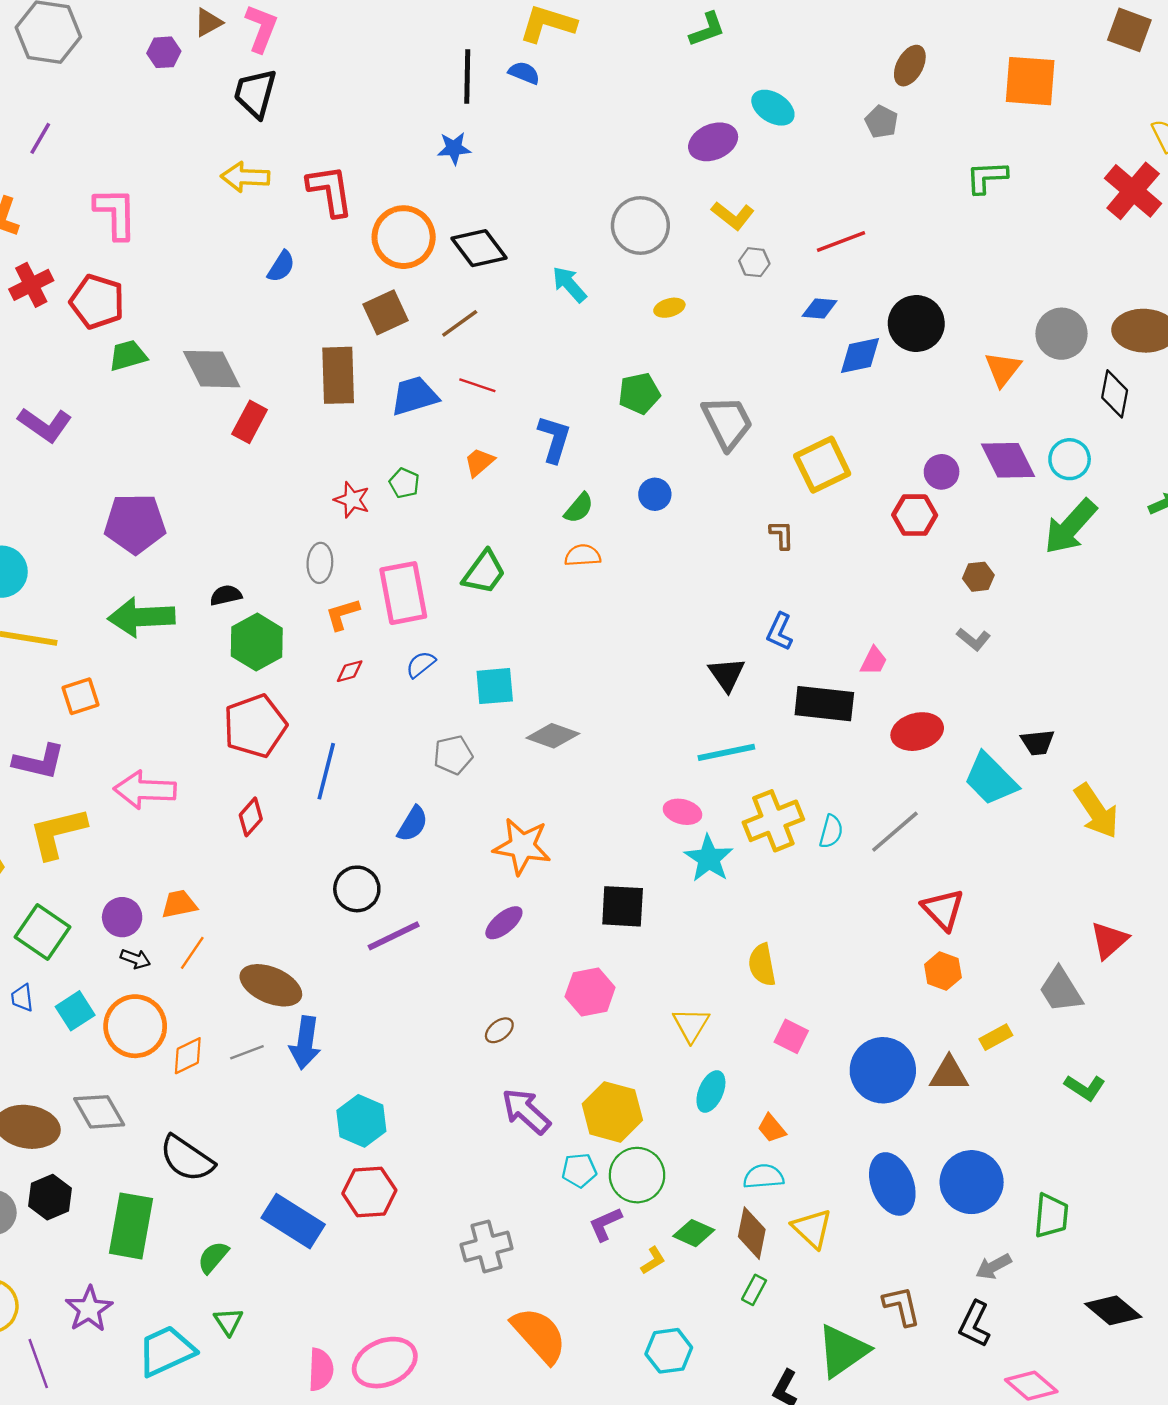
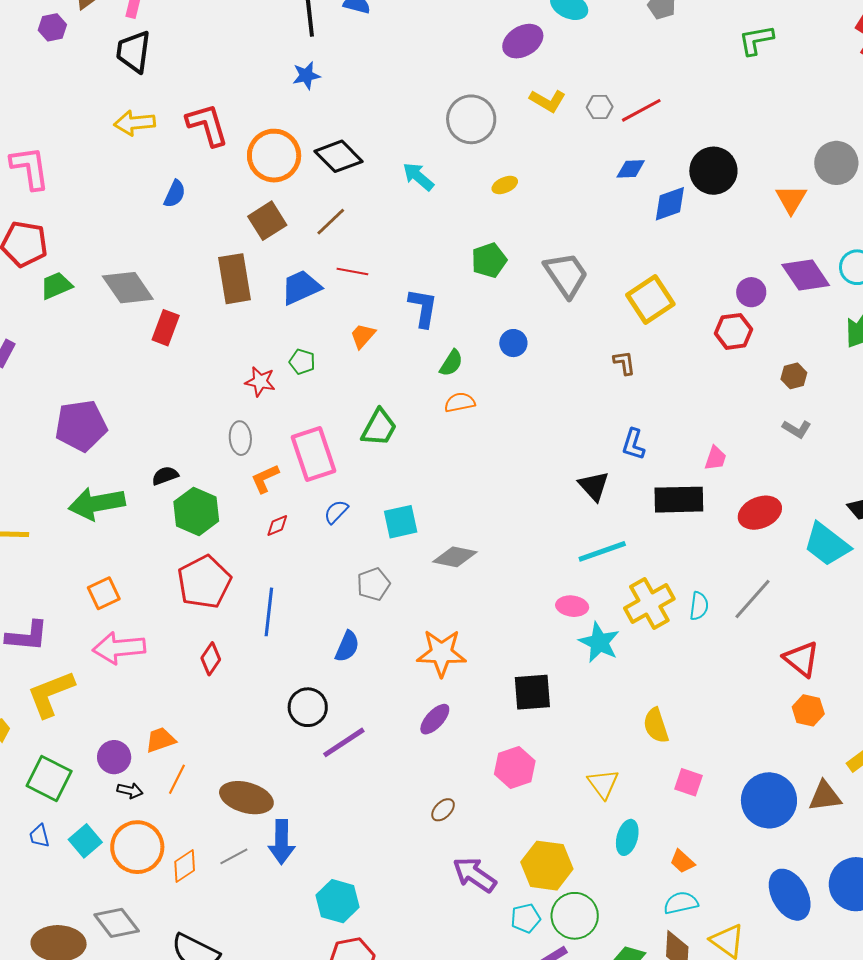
gray hexagon: (754, 262) -> (600, 107), moved
orange square: (81, 696) -> (104, 593), moved

